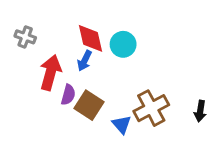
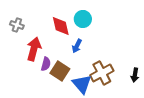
cyan circle: (123, 44) -> (83, 19), moved
blue arrow: (85, 61) -> (77, 46), moved
blue triangle: (122, 124) -> (82, 84), size x1.5

